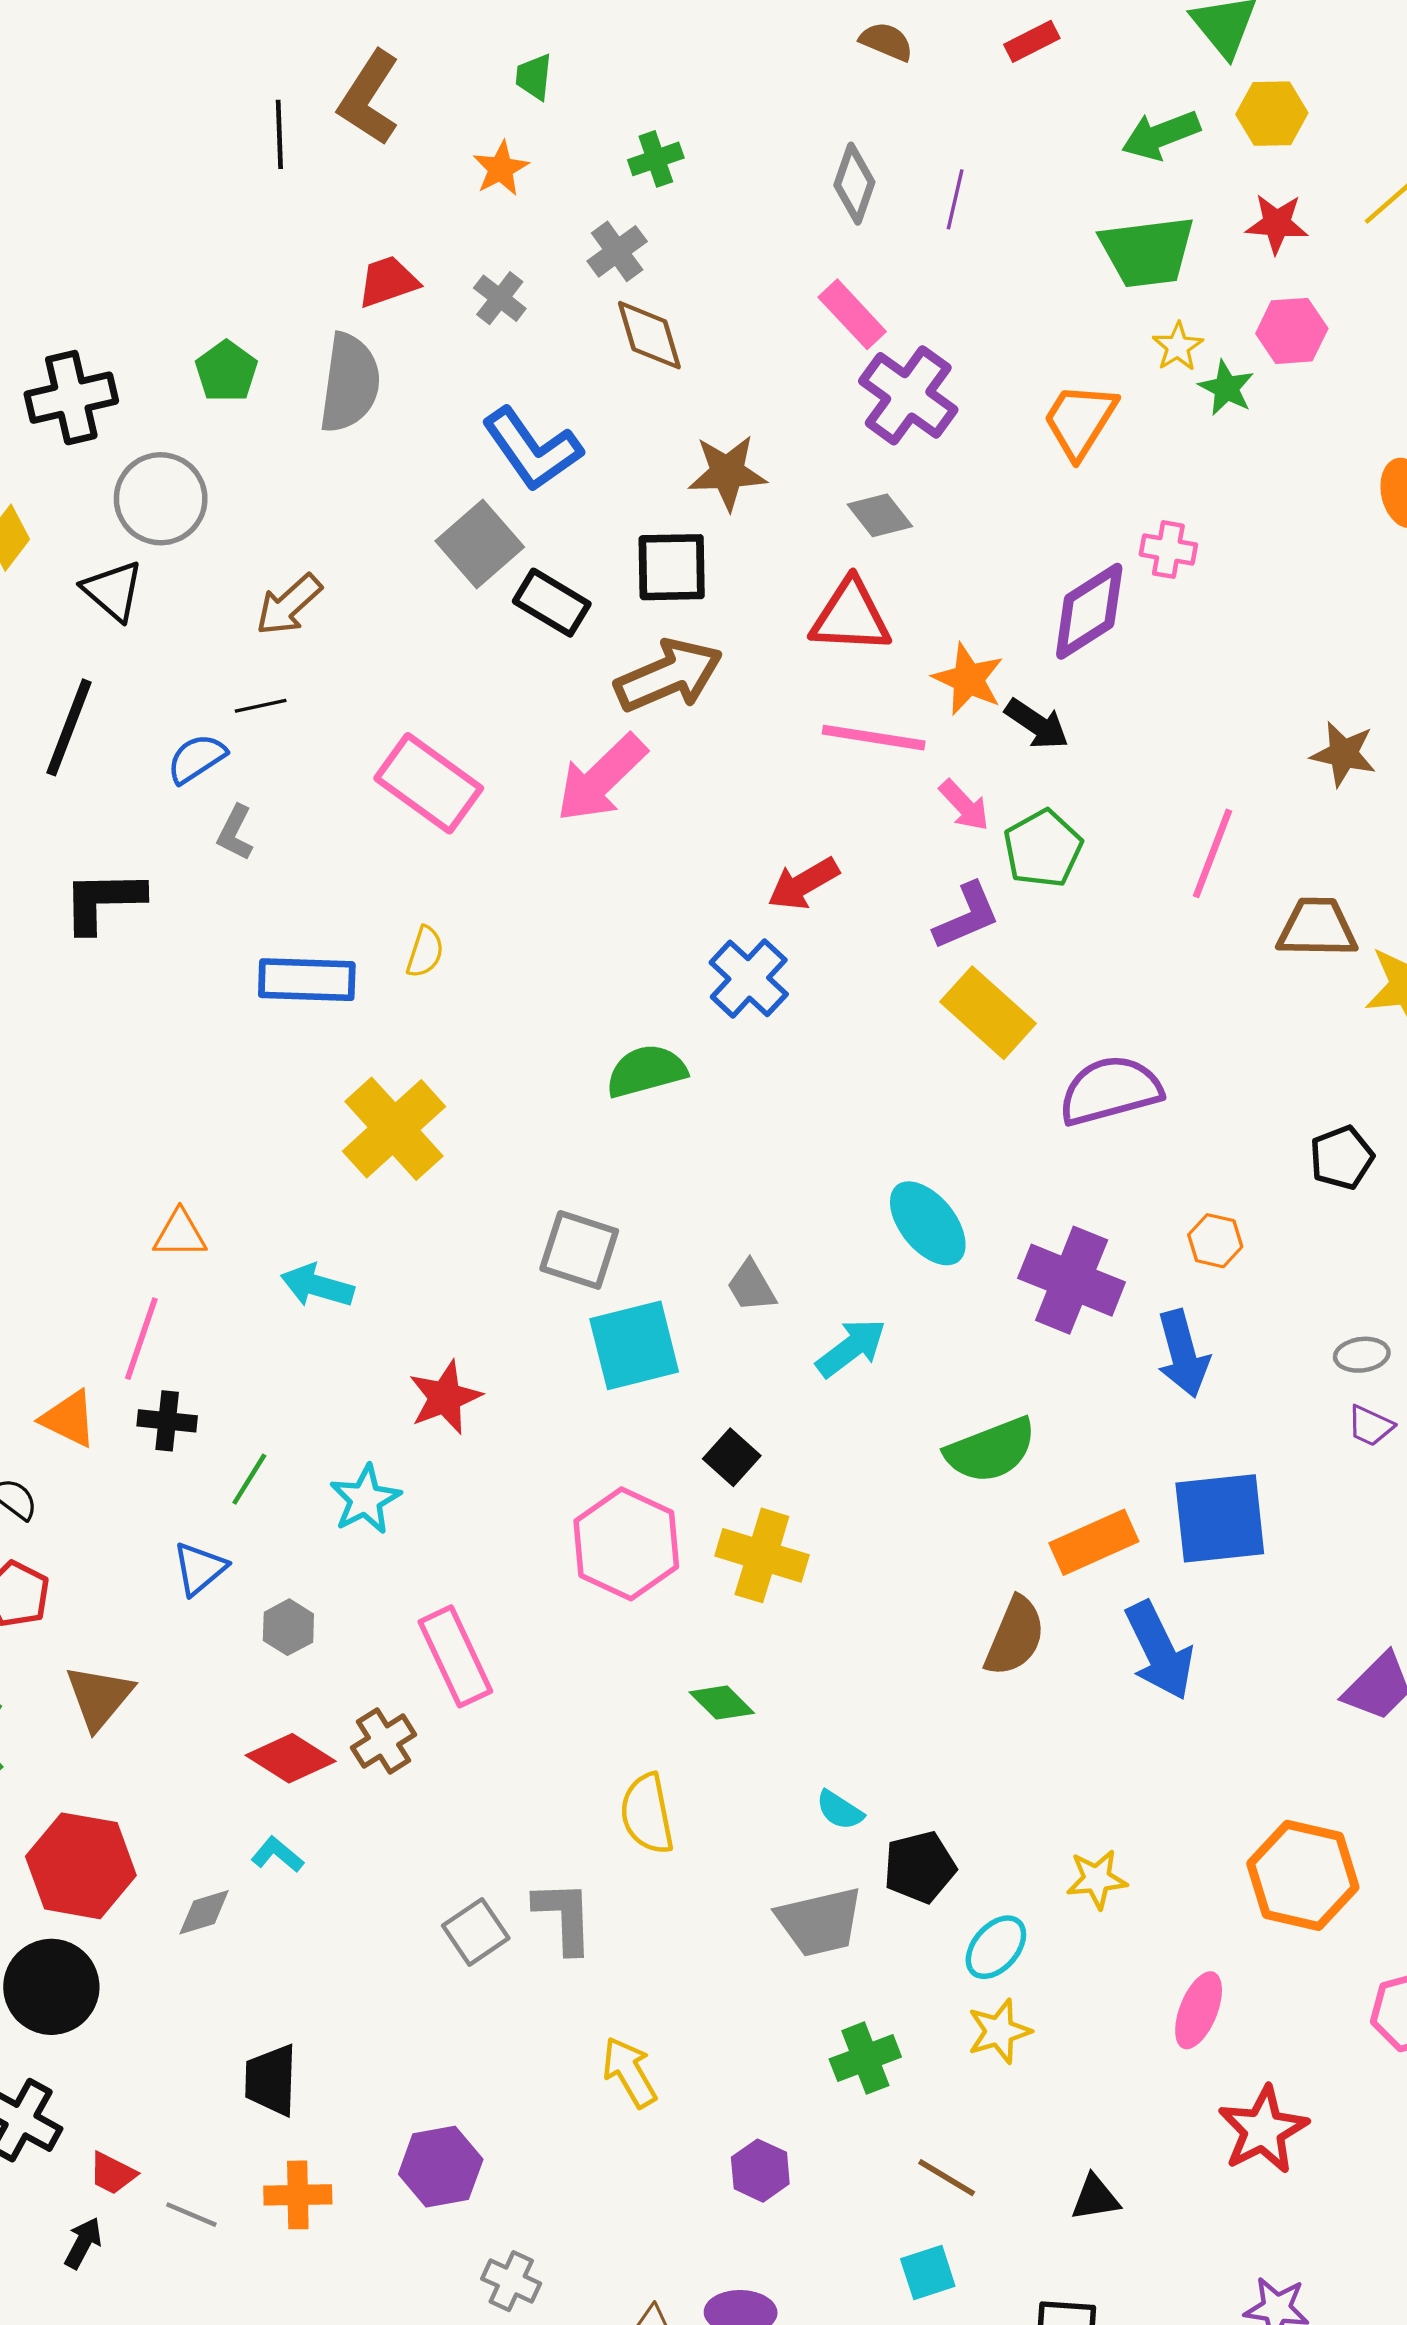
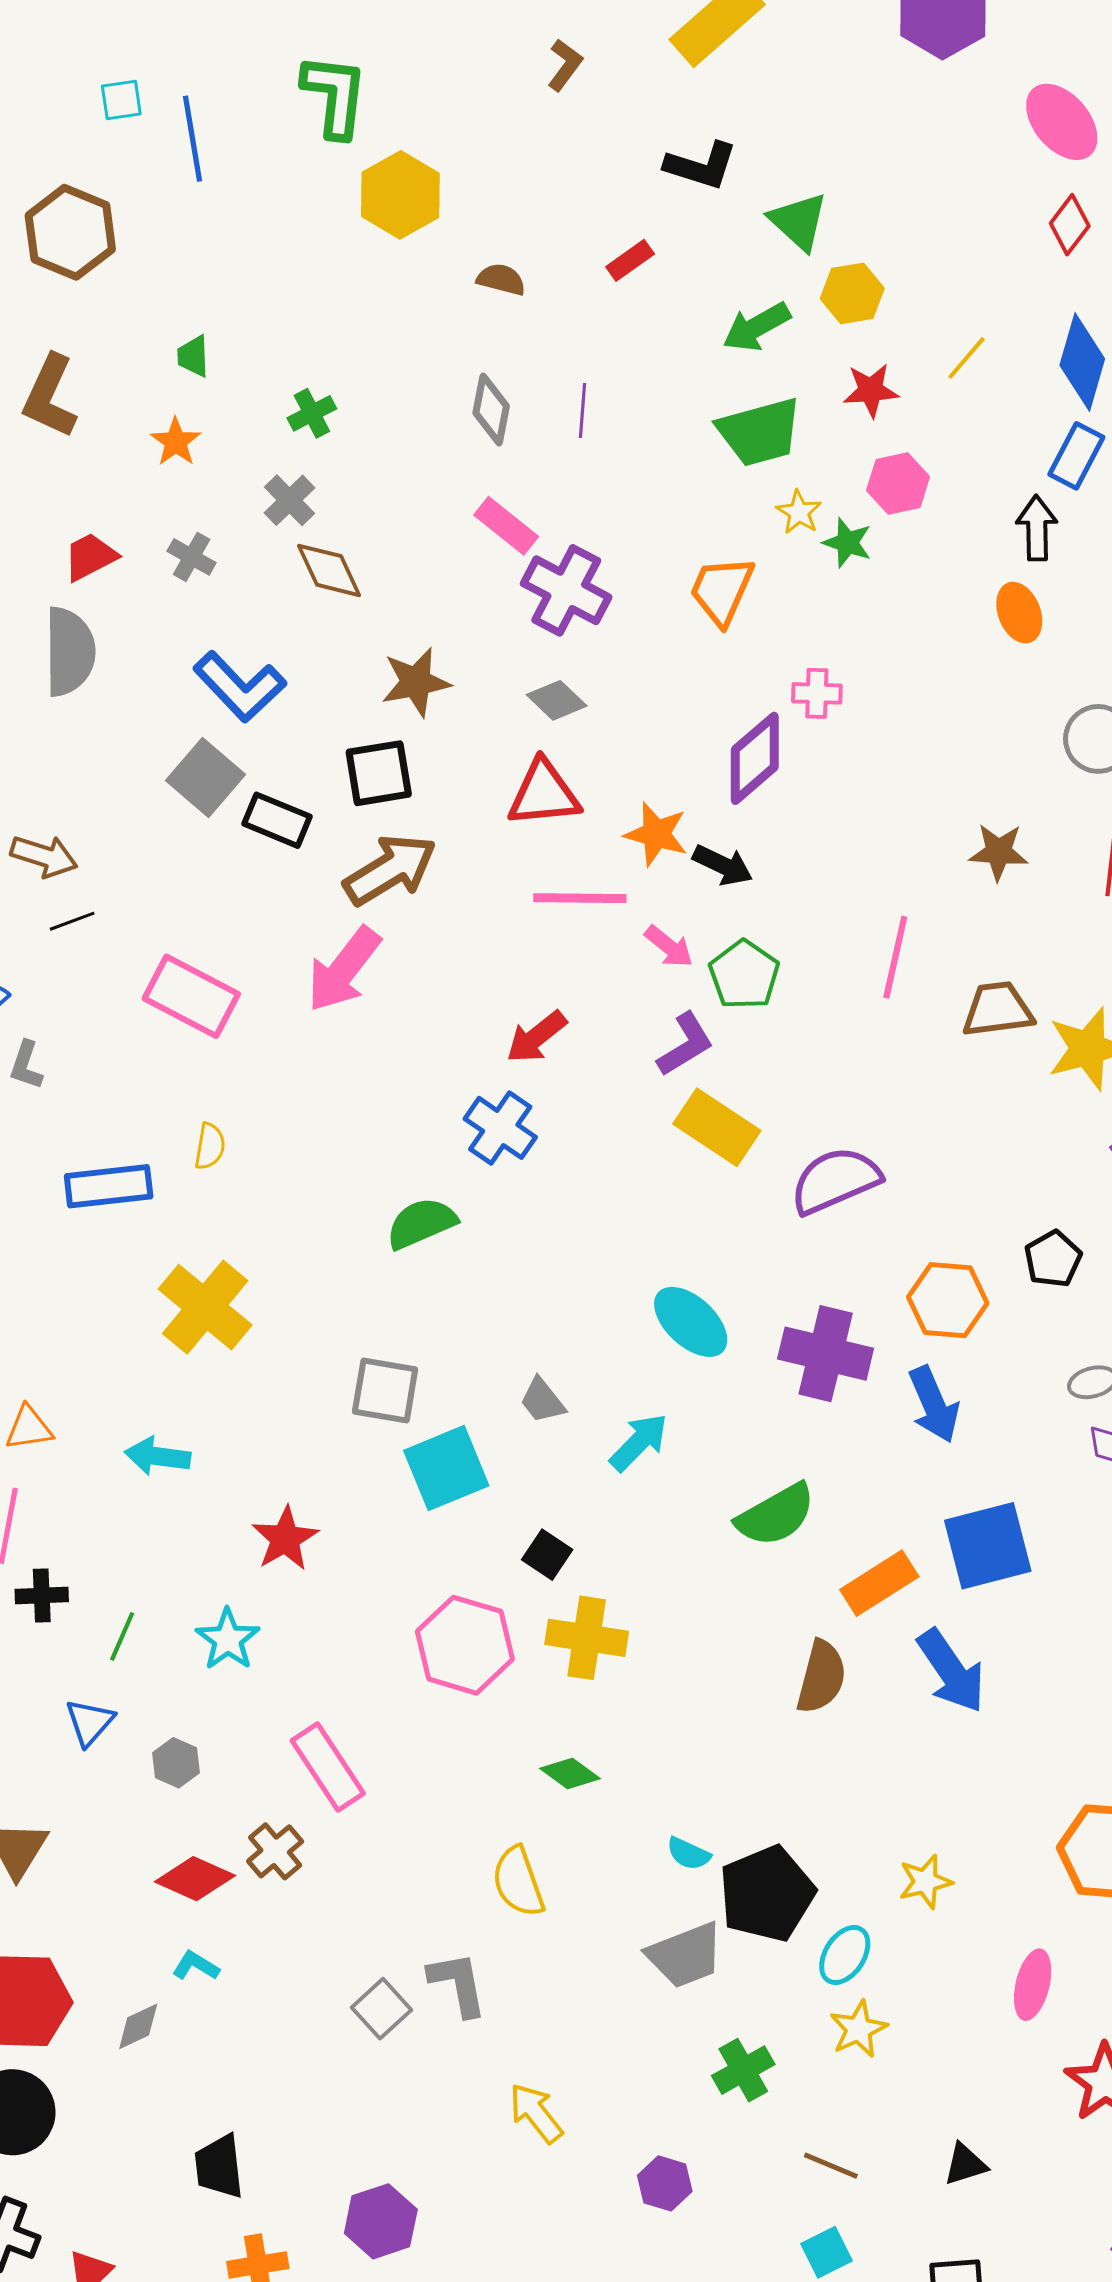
brown arrow: (289, 605) -> (44, 856), turned -112
black line: (261, 706) -> (72, 921), moved
black pentagon: (1342, 1158) -> (1053, 1259), moved
orange hexagon: (1215, 1241) -> (948, 1300), size x1.6
black pentagon: (920, 1867) -> (767, 1894), size x1.5

